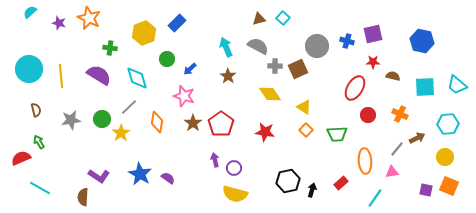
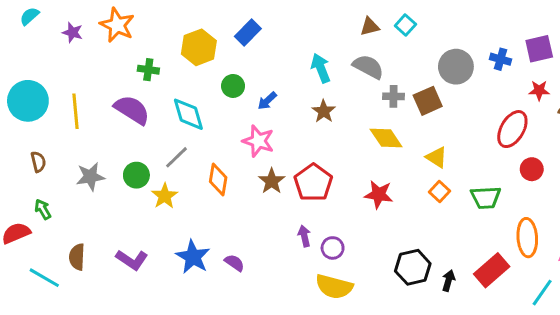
red rectangle: (341, 183) -> (492, 270), size x1.6
brown semicircle: (83, 197) -> (77, 257), moved

